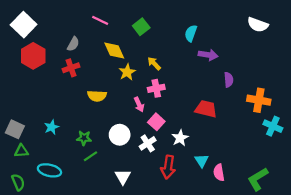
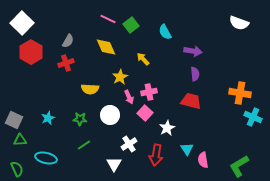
pink line: (100, 20) -> (108, 19), moved
cyan semicircle: (191, 33) -> (165, 32), moved, turned -49
yellow star: (127, 72) -> (120, 77), moved
purple semicircle: (229, 80) -> (195, 74), moved
pink cross: (156, 88) -> (149, 92), moved
white circle: (120, 135) -> (110, 115), moved
green star: (84, 138) -> (80, 119), moved
white cross: (148, 143) -> (129, 144), moved

